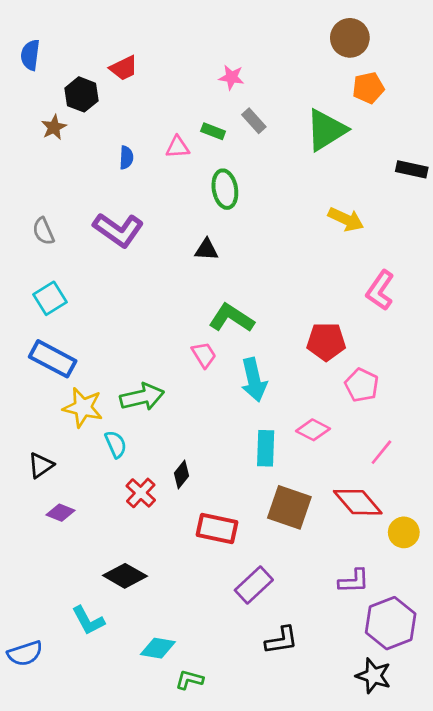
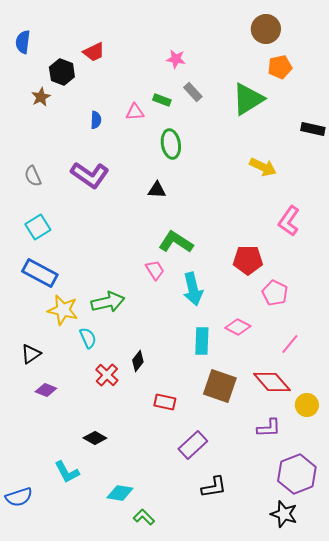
red rectangle: (217, 528) -> (165, 402), size x0.7
black diamond: (125, 576) -> (95, 438), size x0.7
purple L-shape: (354, 581) -> (269, 428), moved
green L-shape: (189, 680) -> (144, 517), turned 30

